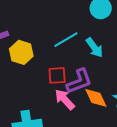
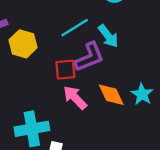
purple L-shape: (79, 81) -> (89, 57), moved

